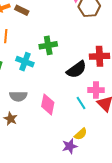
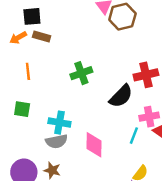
cyan cross: (25, 62) -> (59, 123), moved
cyan line: (81, 103) -> (134, 136), turned 64

